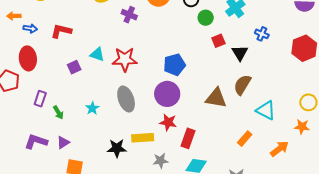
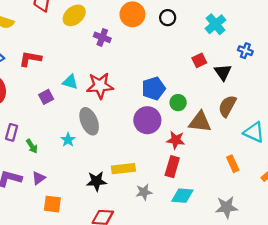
green circle: (206, 18) -> (178, 103), moved
gray ellipse: (126, 99) -> (89, 121), moved
red star: (168, 122) -> (176, 140), moved
orange rectangle: (245, 139) -> (233, 164), turned -63

